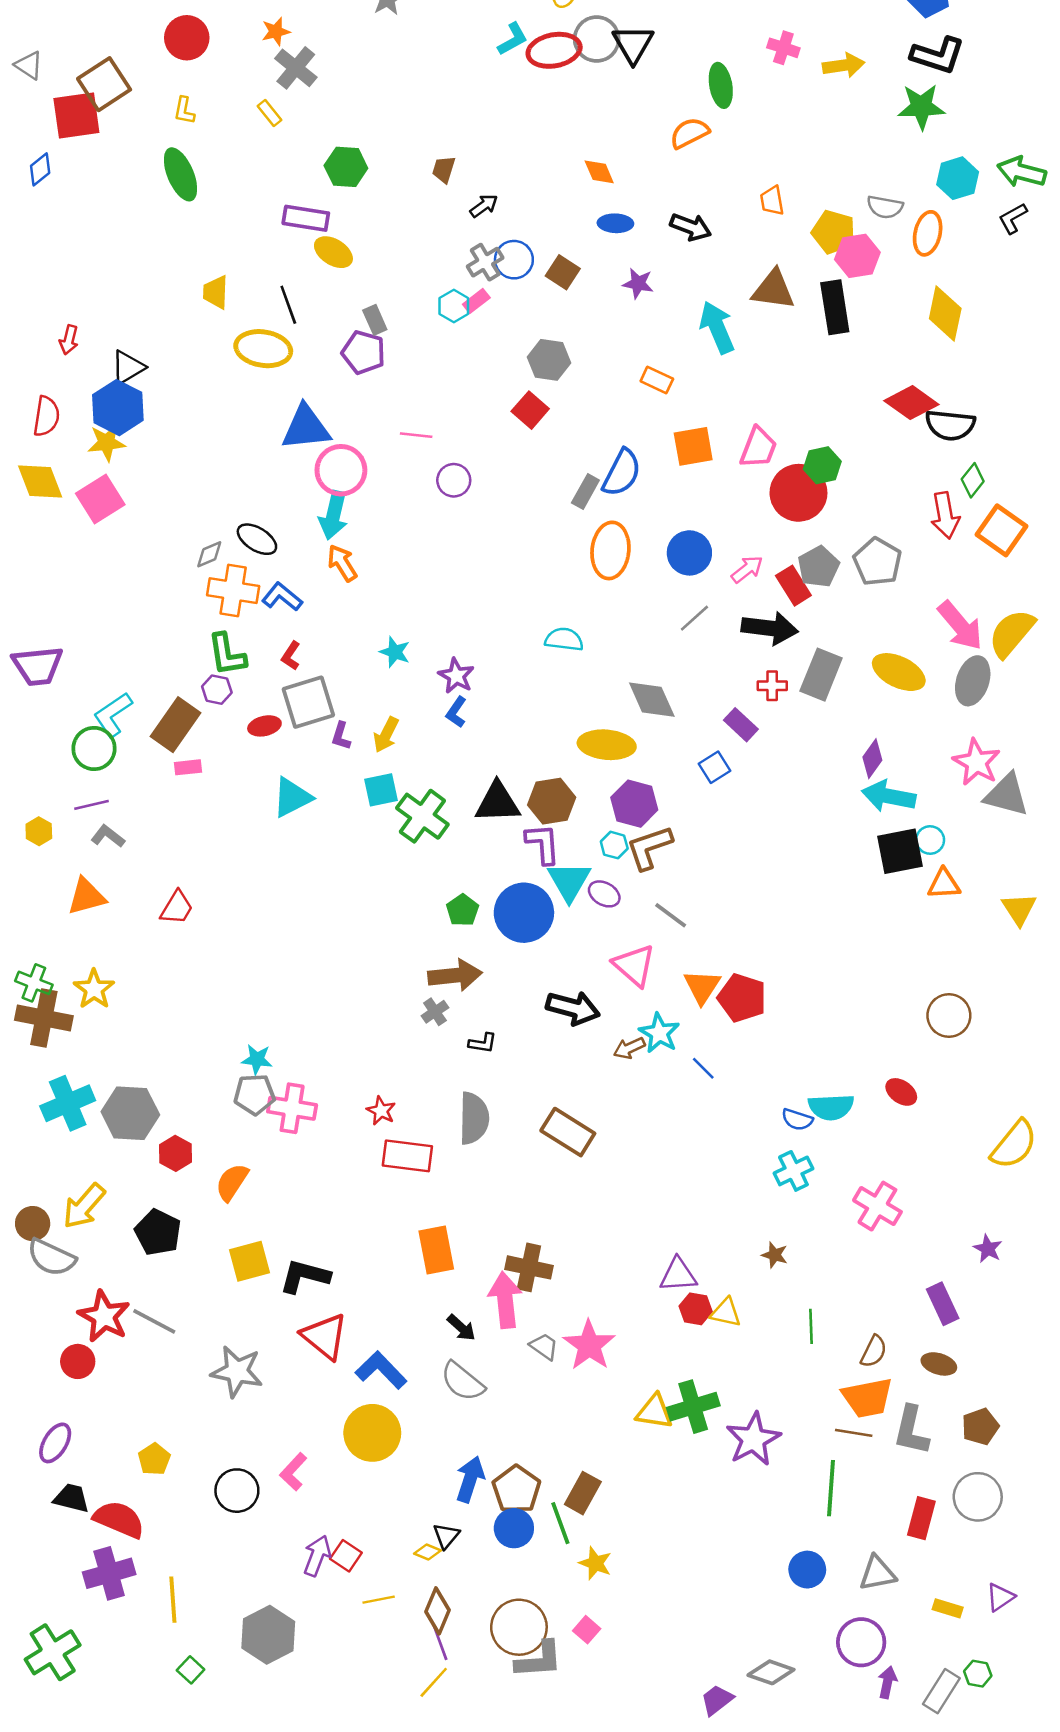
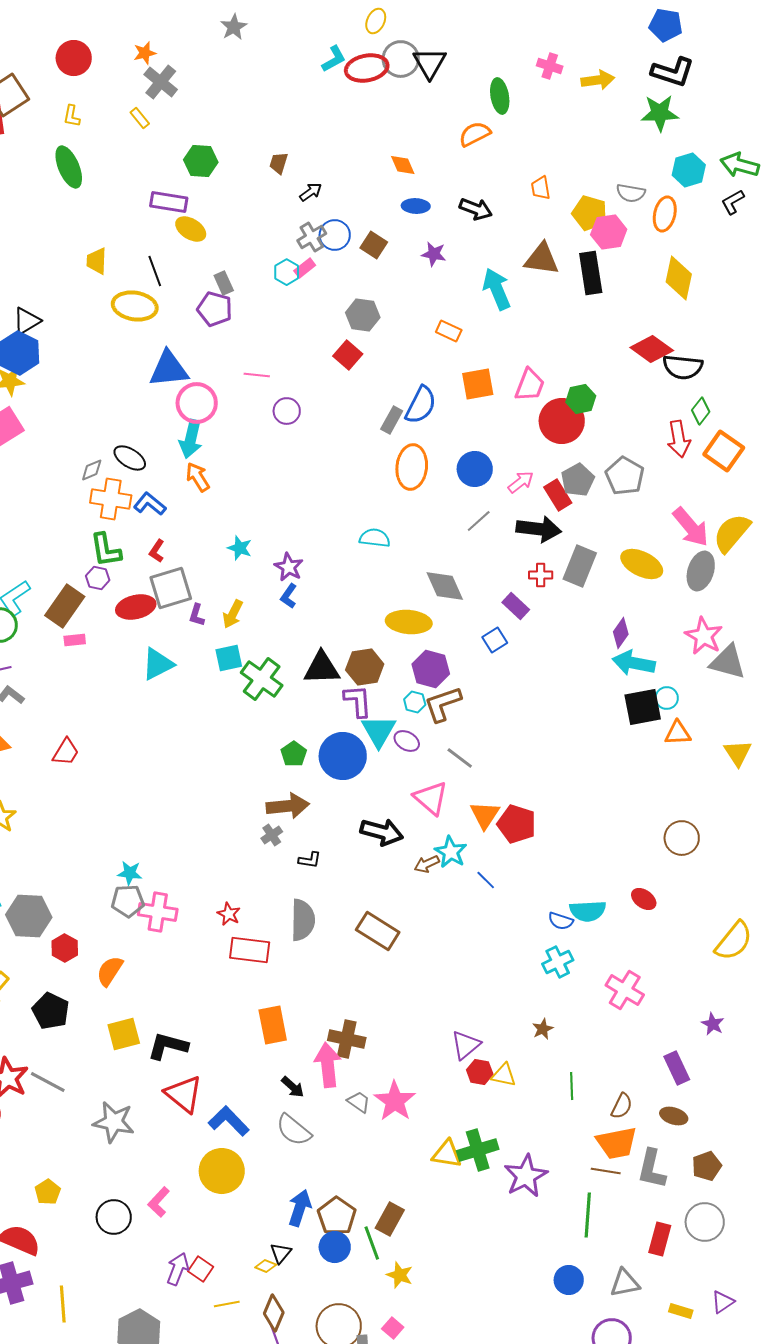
red ellipse: (264, 726) -> (136, 607), size x1.5
brown star: (775, 1255) -> (543, 1029), turned 30
purple triangle: (678, 1275) -> (466, 1045), turned -36

